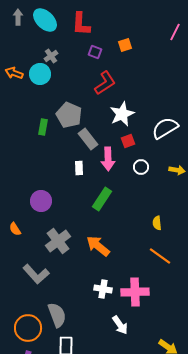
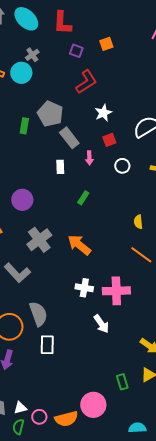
white star: (122, 114) -> (103, 113), size x0.7
pink arrow: (108, 159) -> (89, 158), size x0.6
green rectangle: (102, 199) -> (83, 198), size x0.6

